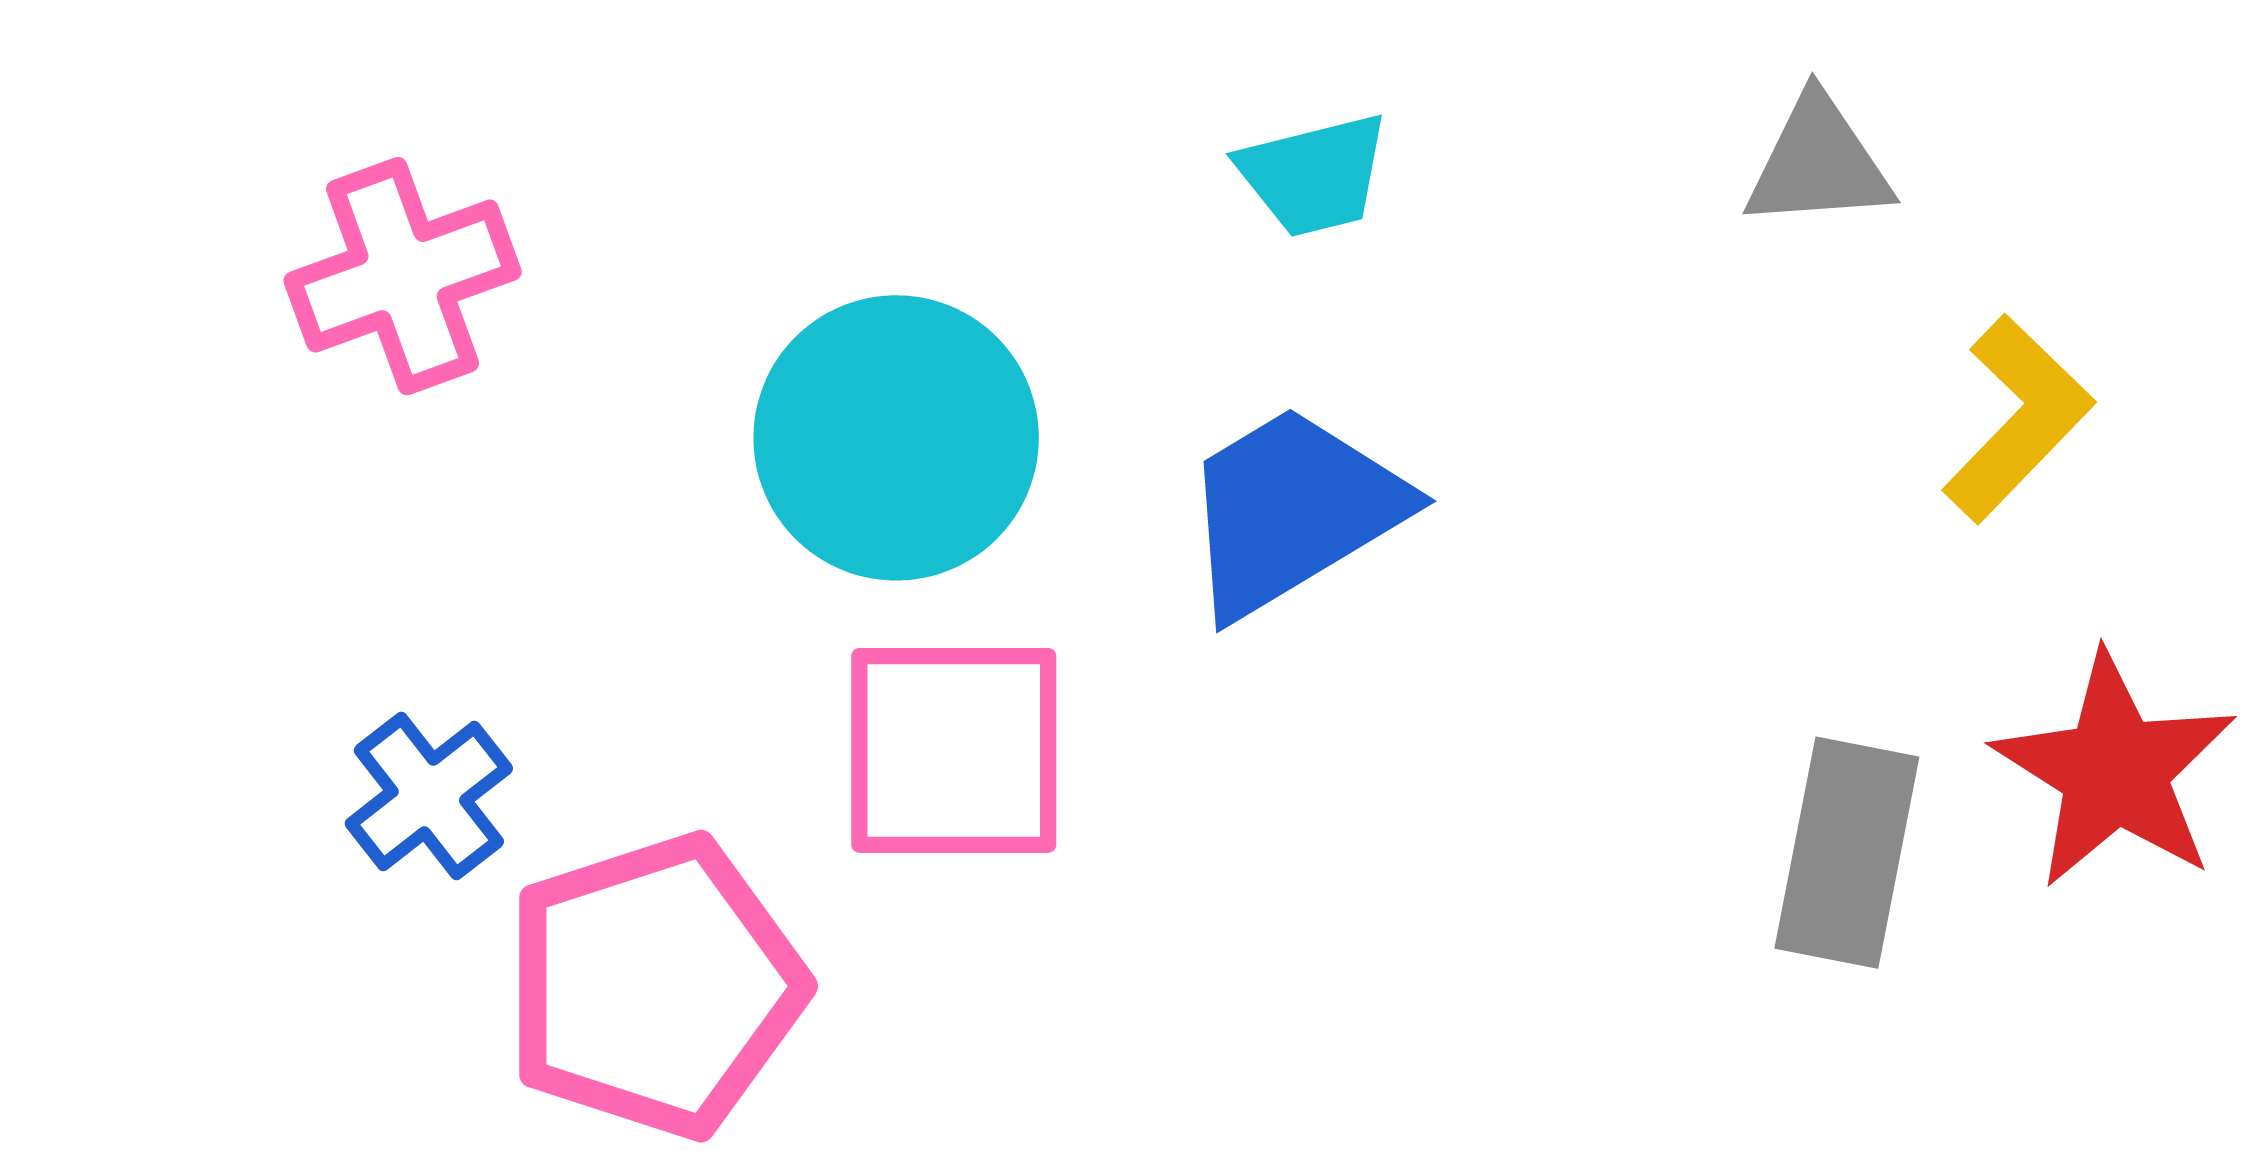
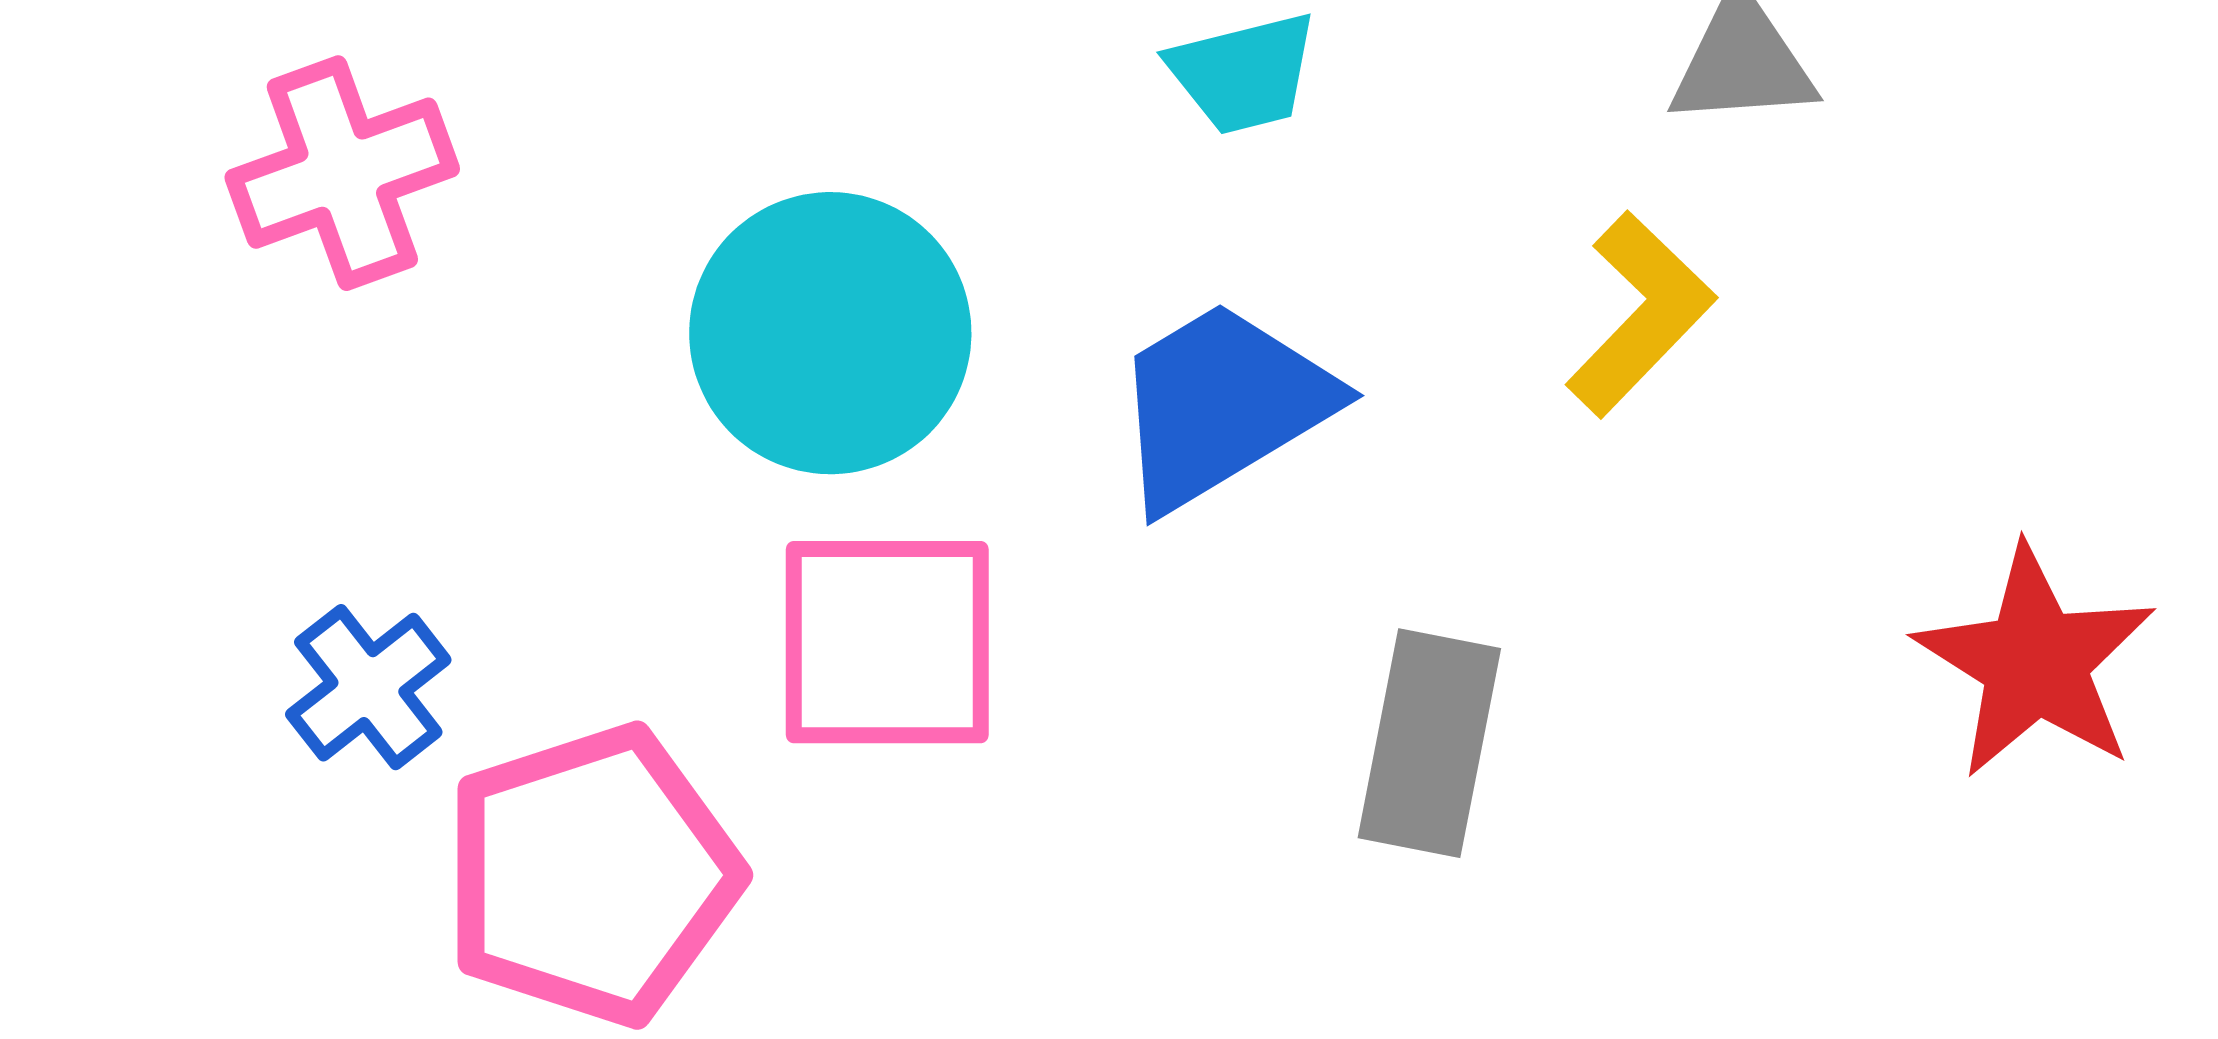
yellow L-shape: (2018, 419) -> (1640, 314), moved
gray rectangle: (1847, 853) -> (1429, 743), moved

